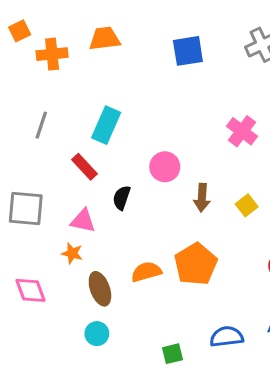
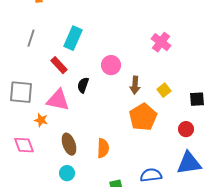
pink triangle: (83, 221) -> (58, 100), size x1.4
orange star: (72, 253) -> (41, 120), moved
orange pentagon: (196, 264) -> (143, 117), moved
orange semicircle: (146, 272) -> (103, 148), moved, turned 108

